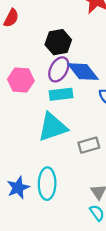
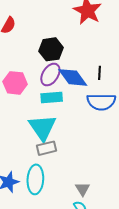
cyan triangle: (52, 127) -> (42, 128), turned -48
gray rectangle: (89, 145) -> (46, 148), moved

